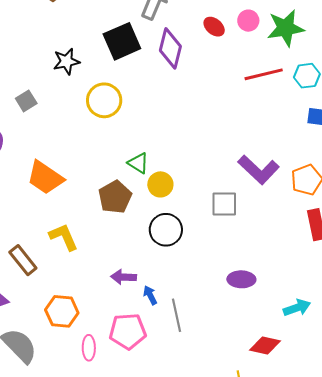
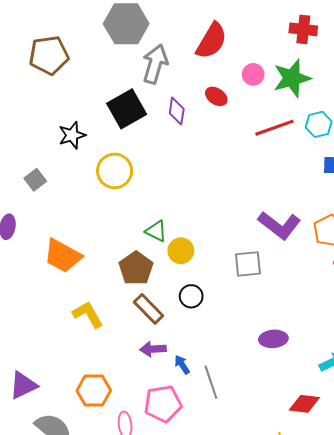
red ellipse: (214, 27) -> (216, 96), moved
purple diamond: (170, 48) -> (177, 111), size x0.7
black circle: (166, 230) -> (191, 296), size x0.7
brown rectangle: (23, 260) -> (149, 309), moved

